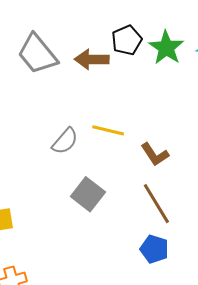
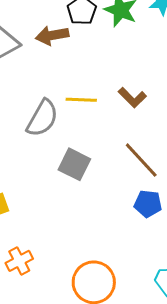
gray semicircle: (65, 141) -> (42, 118), size x1.4
brown L-shape: (155, 154) -> (132, 98), moved

